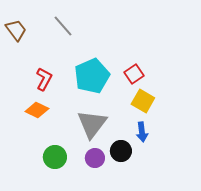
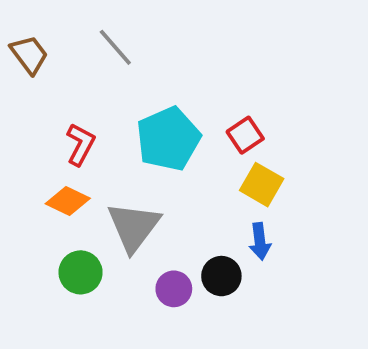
gray triangle: (92, 124) -> (134, 227), moved
green circle: (55, 157) -> (81, 272), moved

